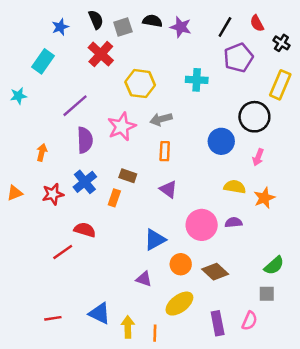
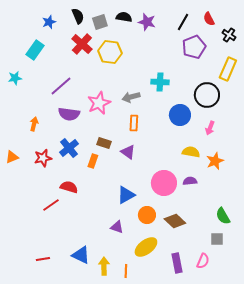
cyan cross: (197, 80) -> (160, 82), moved
yellow hexagon: (140, 84) -> (110, 52), moved
purple semicircle: (85, 140) -> (69, 114), turned 100
purple triangle: (168, 189) -> (128, 152), moved
green semicircle: (274, 265) -> (223, 216), turned 102

